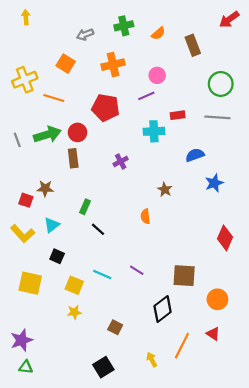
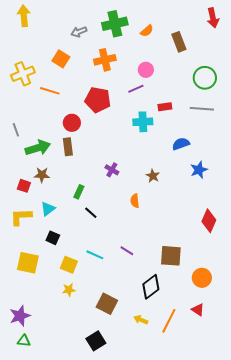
yellow arrow: (26, 17) -> (24, 16), size x1.5
red arrow: (229, 19) -> (213, 18), turned -66
green cross: (124, 26) -> (115, 24), size x1.4
green arrow: (47, 135) -> (38, 148), moved
purple cross: (121, 161) -> (112, 170), moved, turned -32
yellow L-shape: (23, 234) -> (21, 217), turned 130
brown square: (115, 327) -> (107, 304), size x1.5
yellow arrow: (152, 360) -> (141, 320), moved, turned -40

